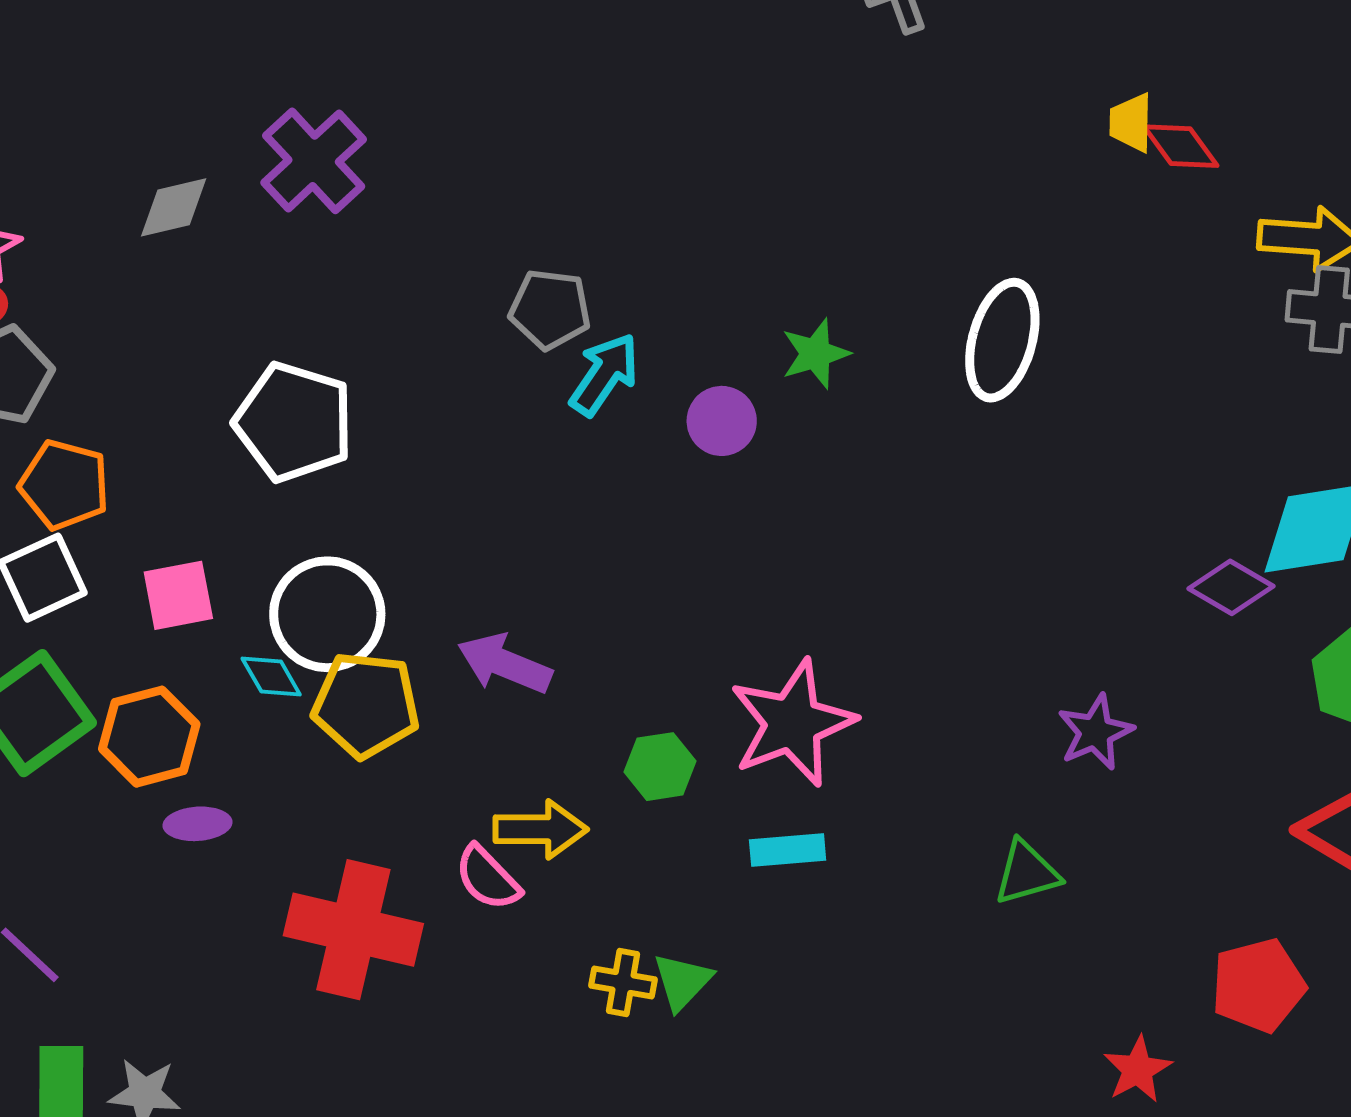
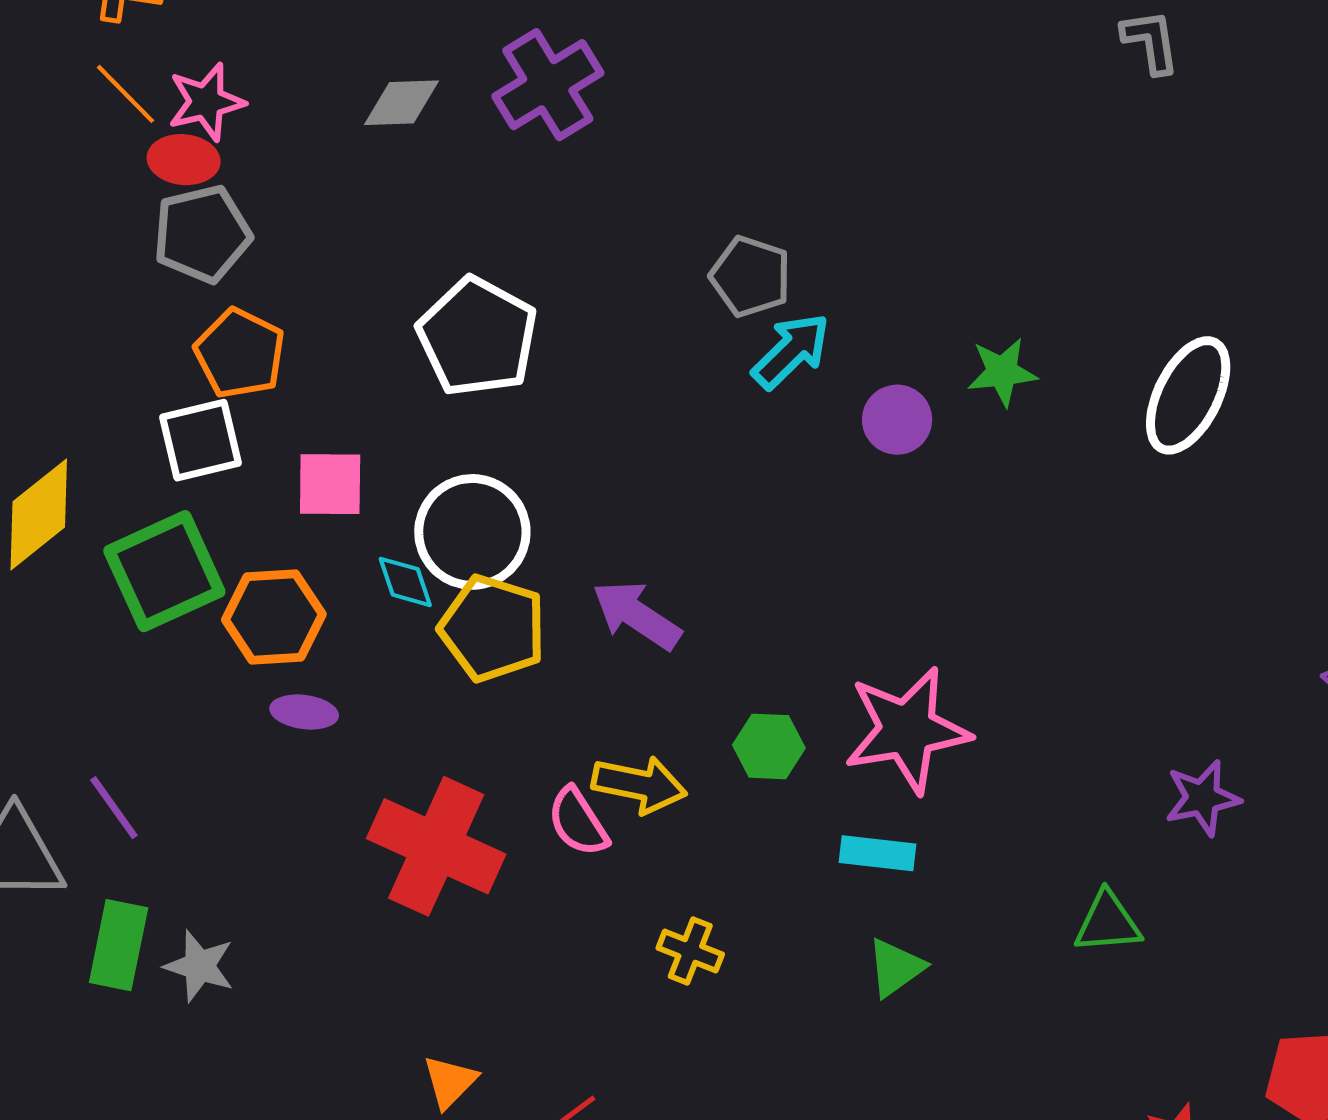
green triangle: (682, 981) -> (896, 968), moved

